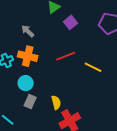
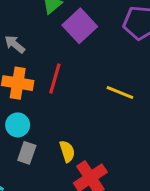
purple square: (70, 22) -> (80, 26), size x1.5
red line: (66, 56) -> (55, 78), moved, turned -48

